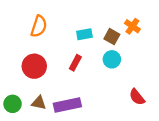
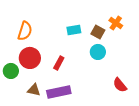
orange semicircle: (39, 26) -> (25, 31), moved
red rectangle: (75, 63) -> (59, 63), moved
green circle: (13, 104) -> (11, 71), moved

